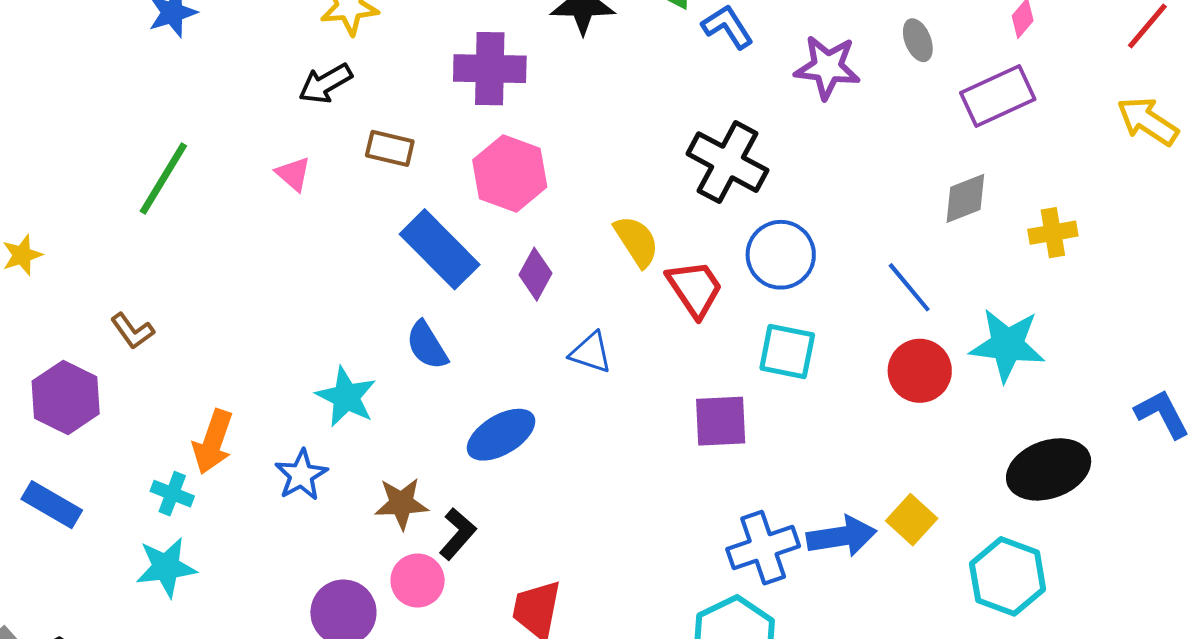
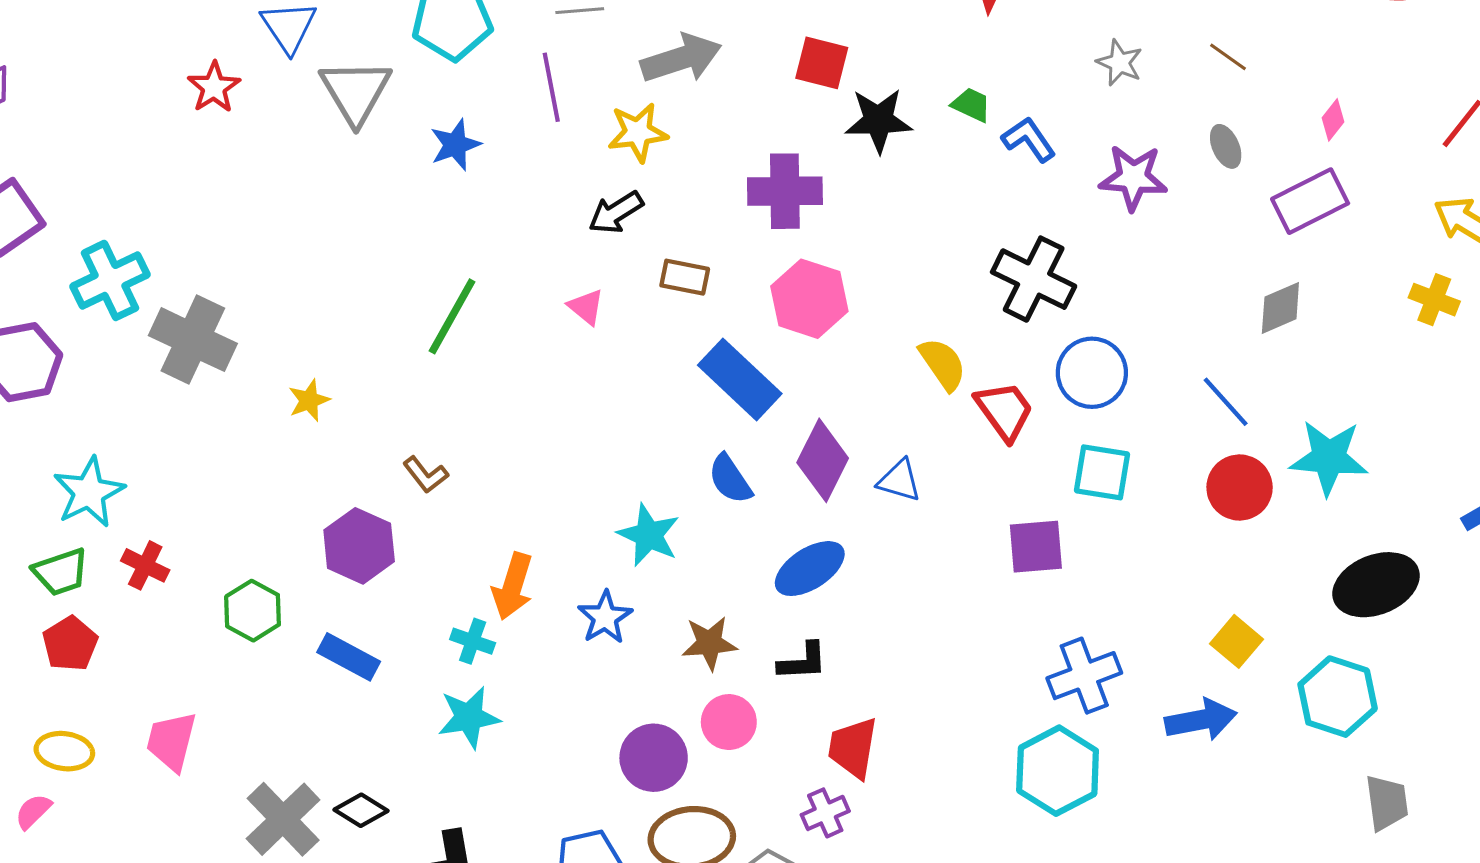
yellow cross: (1053, 233) -> (1434, 300), moved, turned 33
purple diamond: (535, 274) -> (823, 460), moved, size x1.5
black L-shape: (458, 534) -> (803, 662), moved, turned 48
blue arrow: (842, 536) -> (1201, 720), moved

